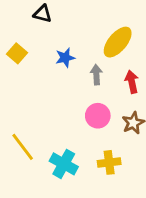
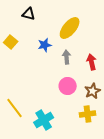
yellow ellipse: (118, 42) -> (70, 28), moved
yellow cross: (109, 162) -> (88, 114), moved
cyan cross: (64, 164) -> (44, 120), turned 30

